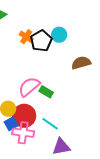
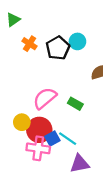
orange cross: (26, 37) -> (29, 44), moved
green rectangle: (46, 92) -> (75, 104), moved
blue square: (11, 124) -> (52, 139), moved

